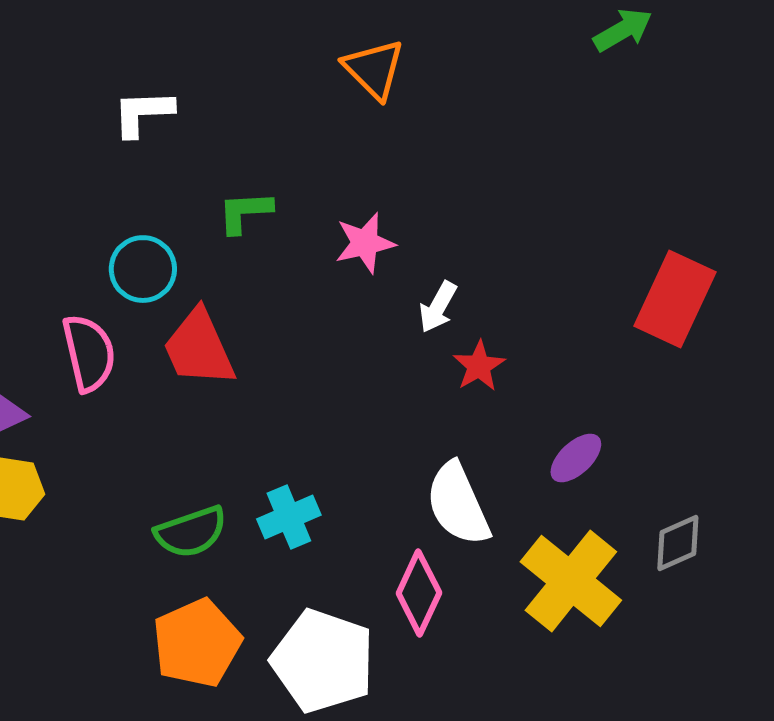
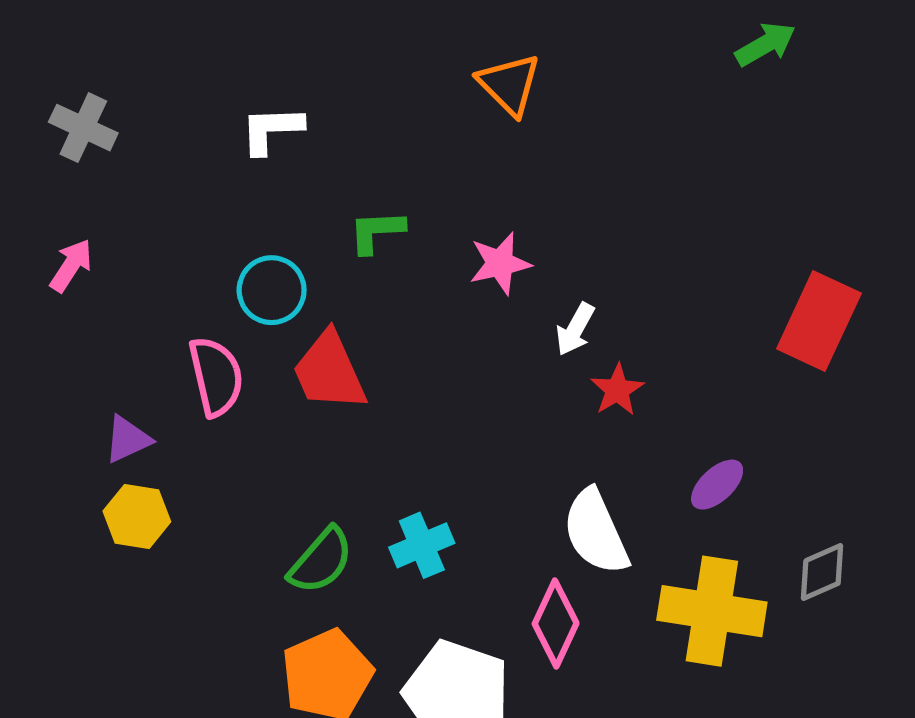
green semicircle: (191, 532) -> (321, 561), turned -30
yellow cross: (571, 581) -> (712, 611), turned -30

